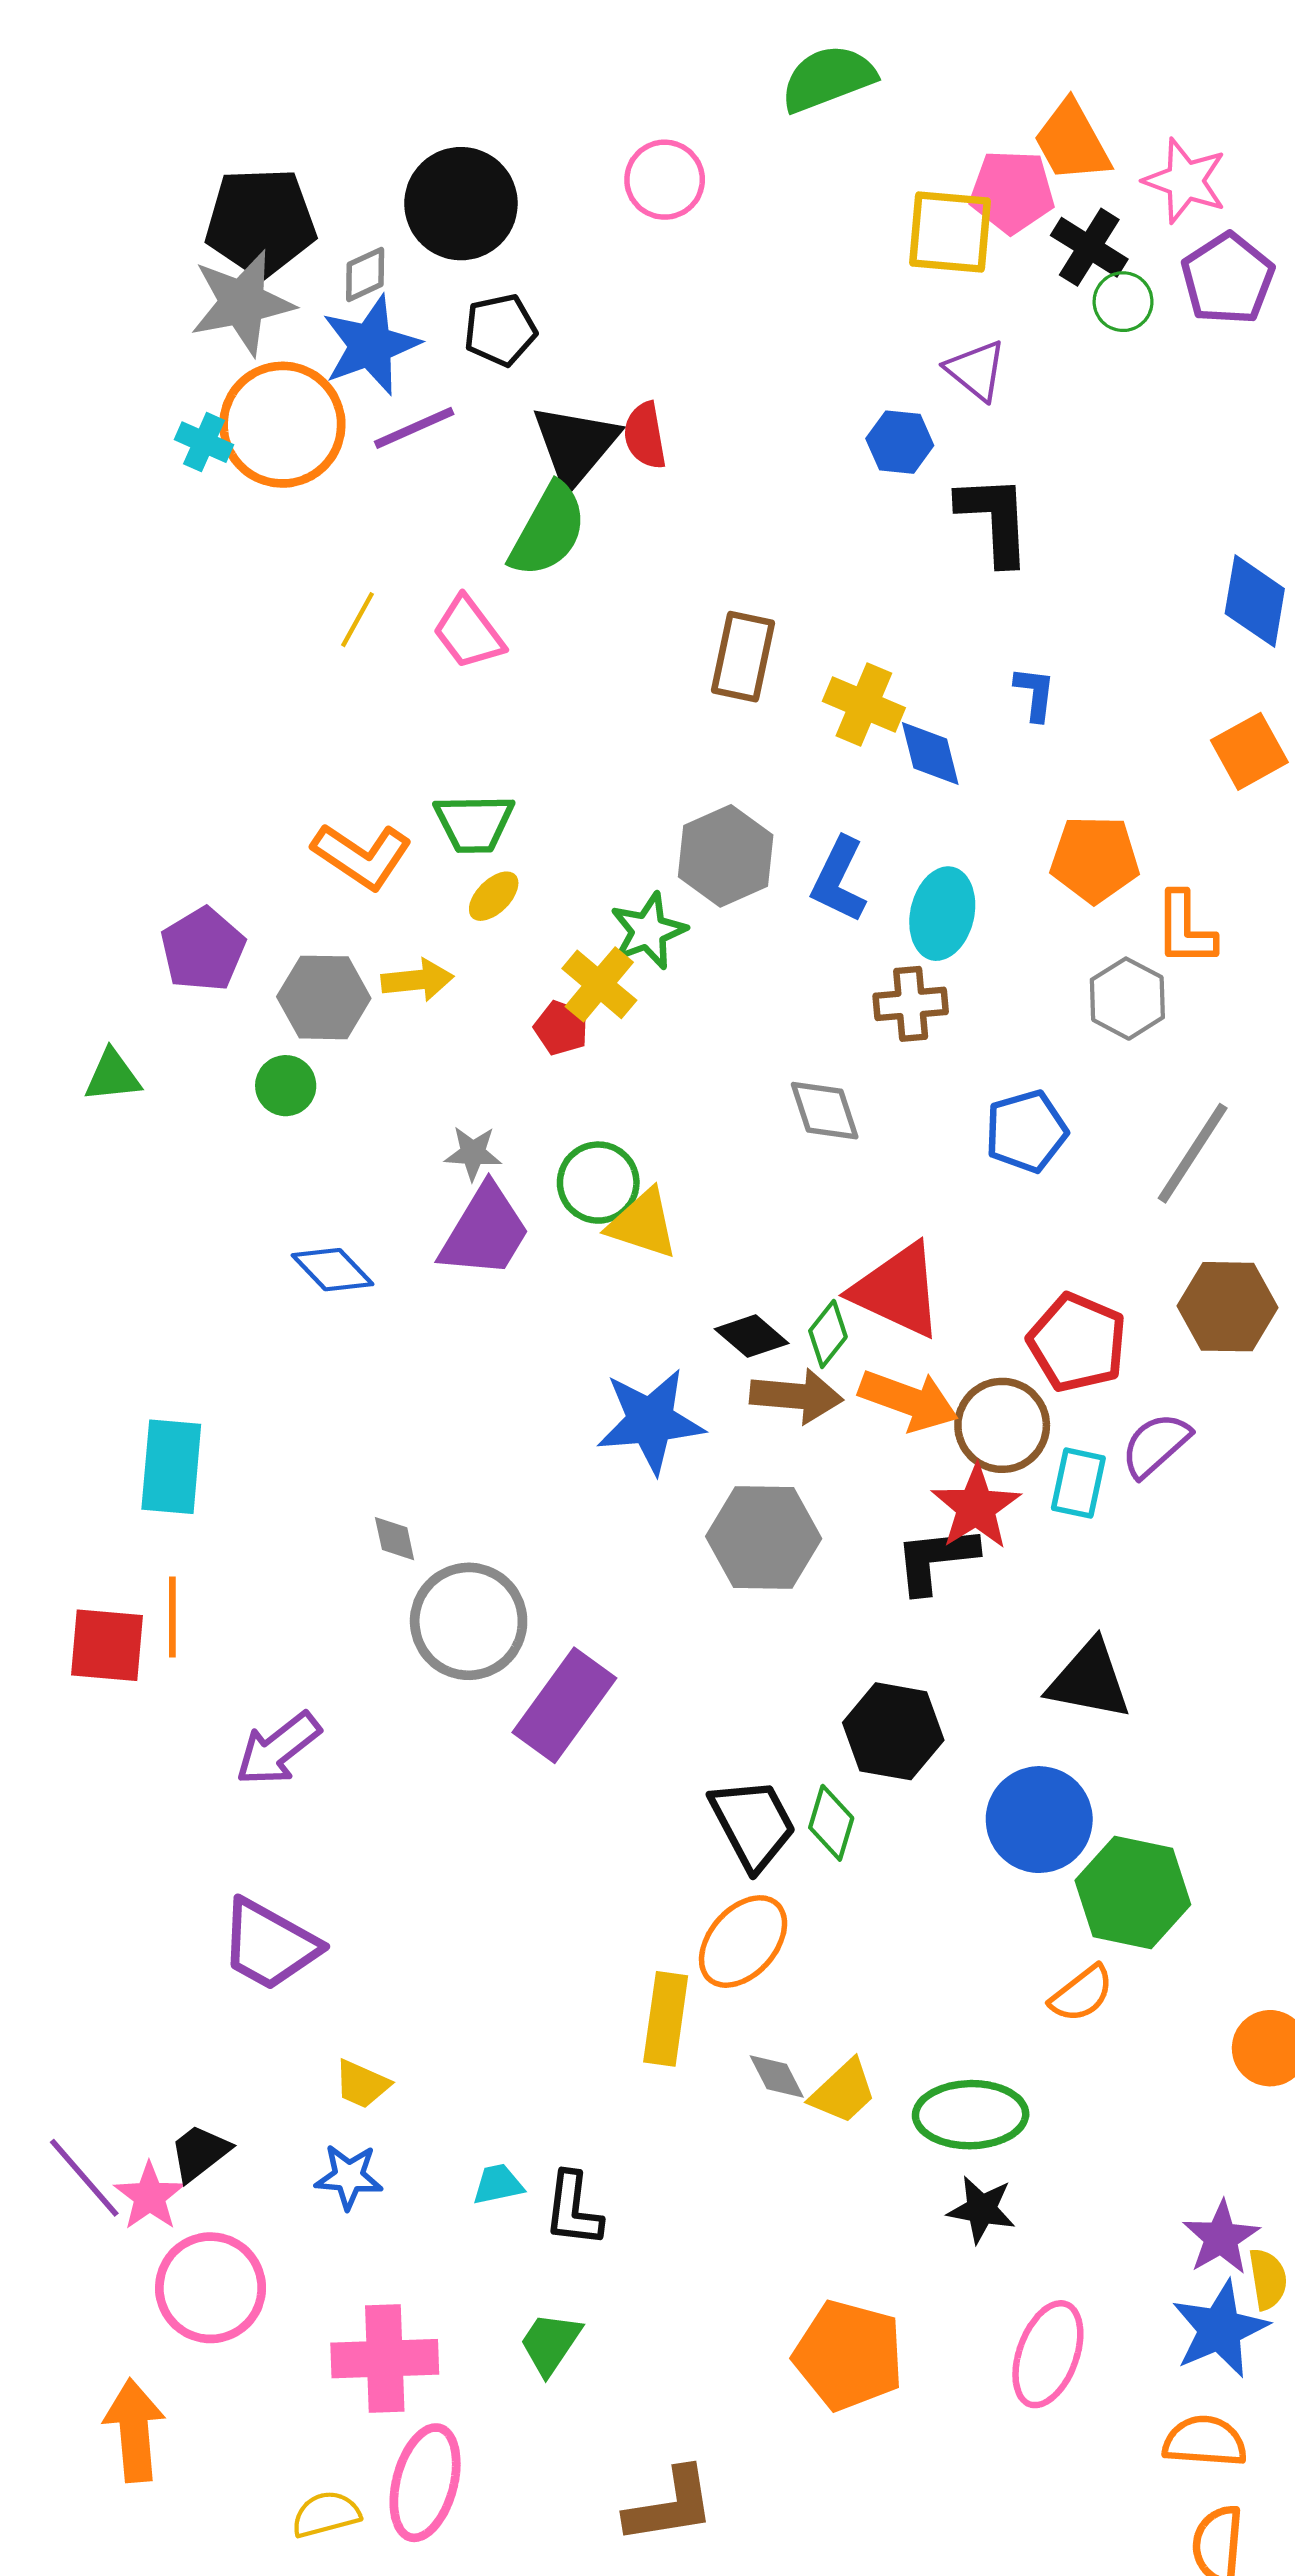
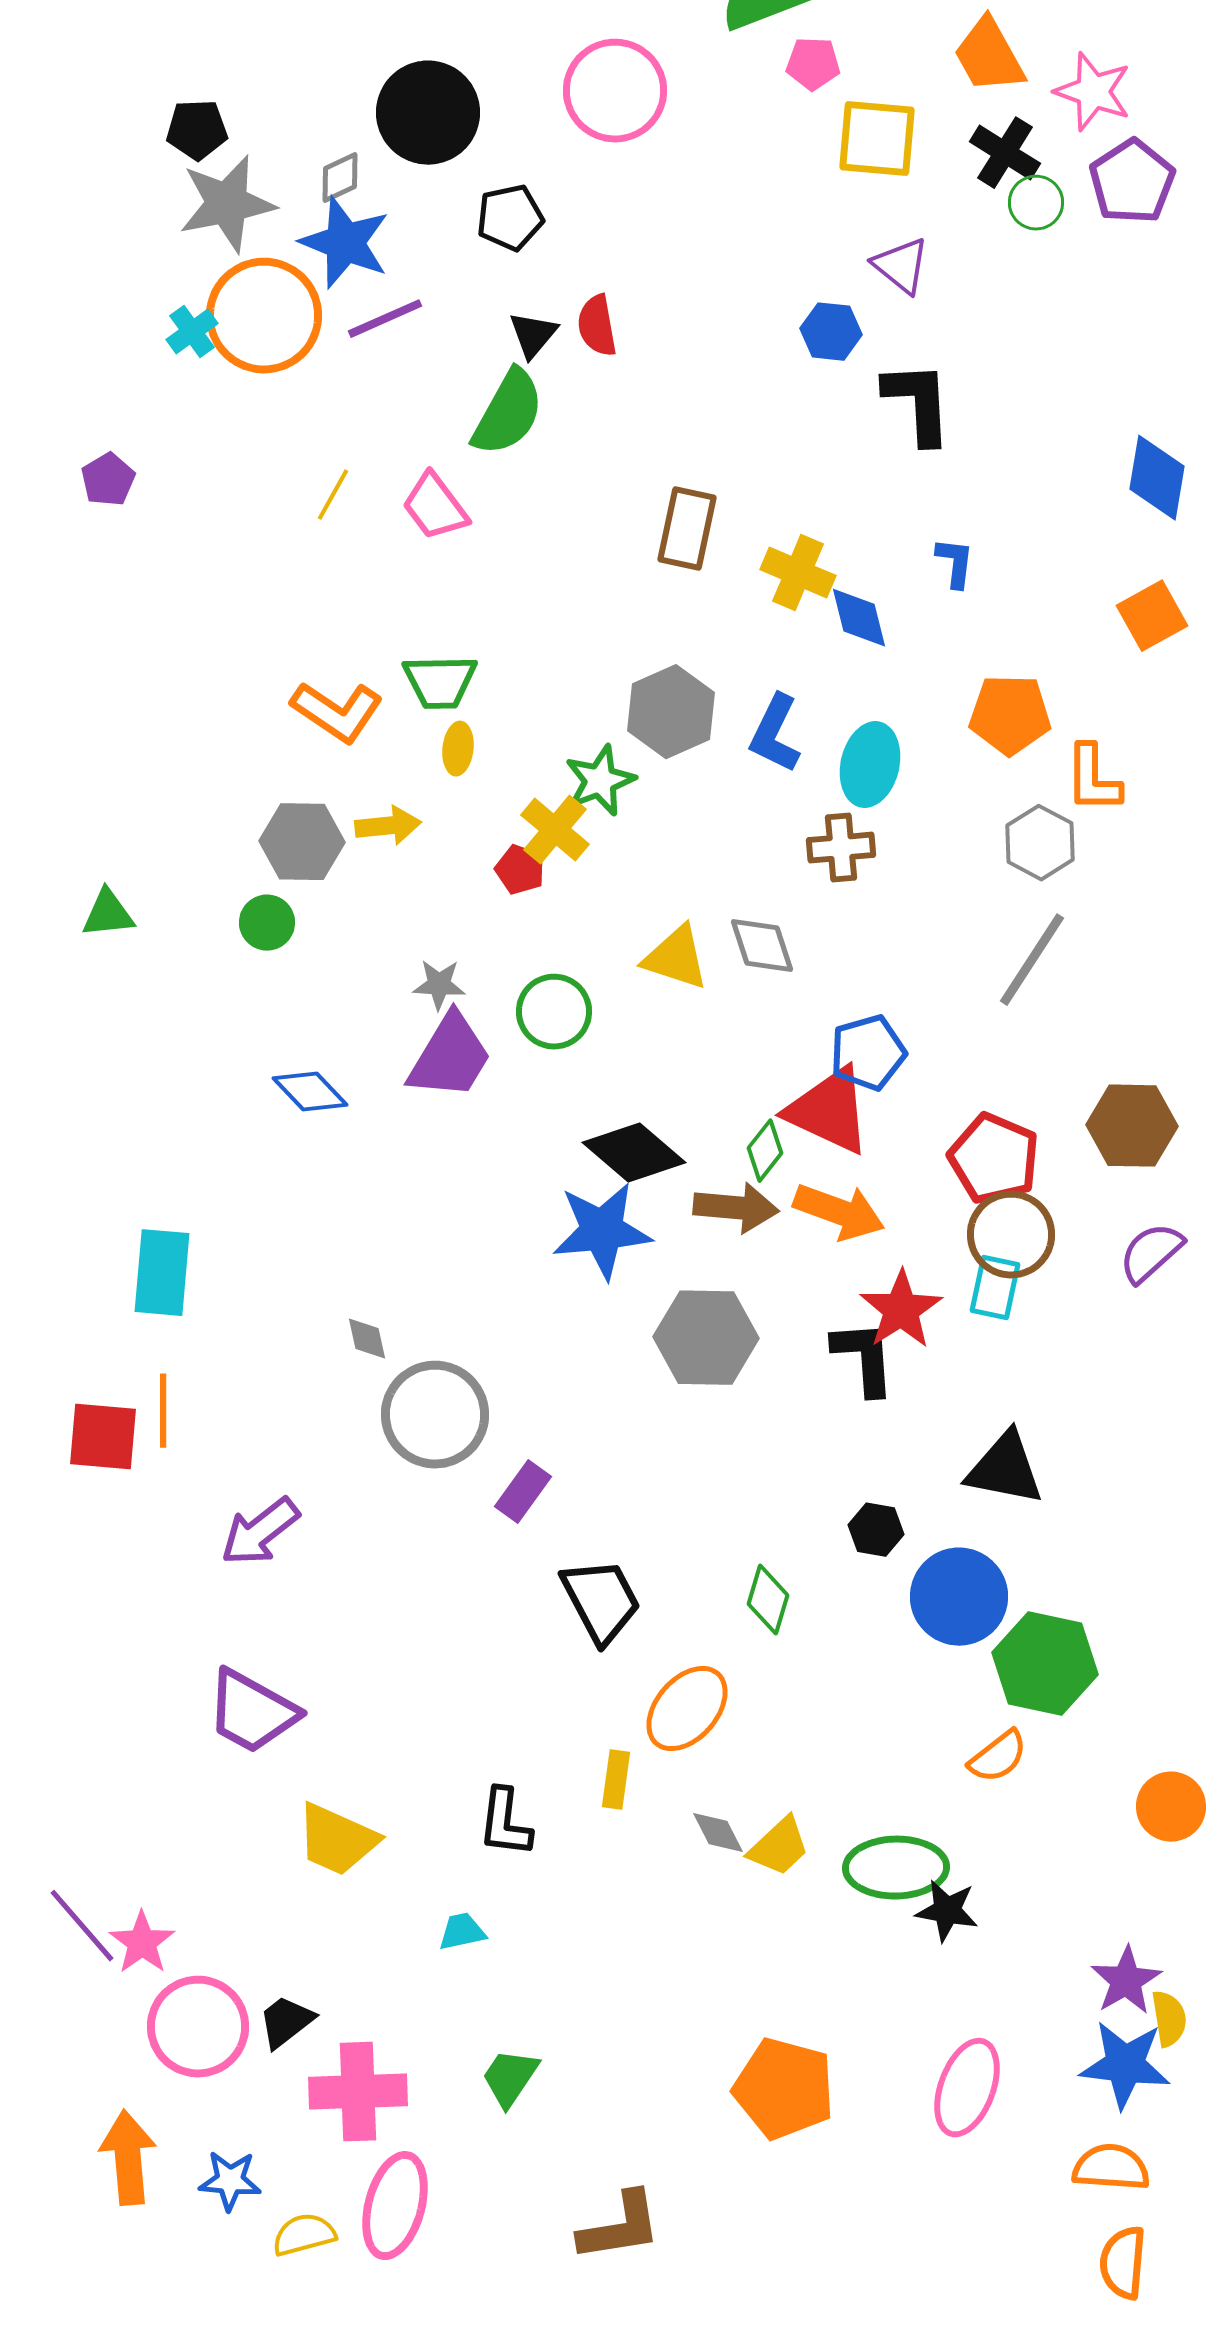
pink circle: (665, 180) -> (615, 91), size x1.4
pink pentagon: (1012, 192) -> (813, 64), moved, size x0.7
black pentagon: (261, 222) -> (197, 130), moved, size x0.6
black pentagon: (500, 330) -> (510, 218), moved
blue star: (371, 345) -> (345, 243), turned -30
cyan cross: (204, 442) -> (192, 332), turned 30
black triangle: (575, 445) -> (533, 335), size x0.6
yellow ellipse: (494, 896) -> (458, 749), turned -39
purple pentagon: (203, 950) -> (108, 480), moved, size x0.7
blue pentagon: (1026, 1131) -> (868, 1053), moved
gray line: (1193, 1153) -> (1032, 960), moved
yellow triangle: (643, 1224) -> (676, 958), moved
black diamond: (752, 1336) -> (634, 1153), moved, size x1.5
brown circle: (1002, 1425) -> (1011, 1235), moved
purple semicircle: (1156, 1445) -> (1151, 1253), moved
black L-shape: (936, 1559) -> (864, 1358), turned 92
purple rectangle: (564, 1705) -> (523, 1492), size x0.6
black hexagon: (893, 1731) -> (876, 1530), moved, size x0.6
black trapezoid: (753, 1824) -> (601, 1601), moved
yellow rectangle: (666, 2019) -> (616, 1780), size x0.7
yellow trapezoid: (362, 2084) -> (337, 1840), size x1.6
black trapezoid: (200, 2153) -> (286, 2022), moved
blue star: (349, 2177) -> (230, 2181), moved
black L-shape: (573, 2209) -> (505, 1823), moved
black star: (981, 2209) -> (947, 1911), moved
blue star: (1220, 2329) -> (1125, 2065), turned 30

